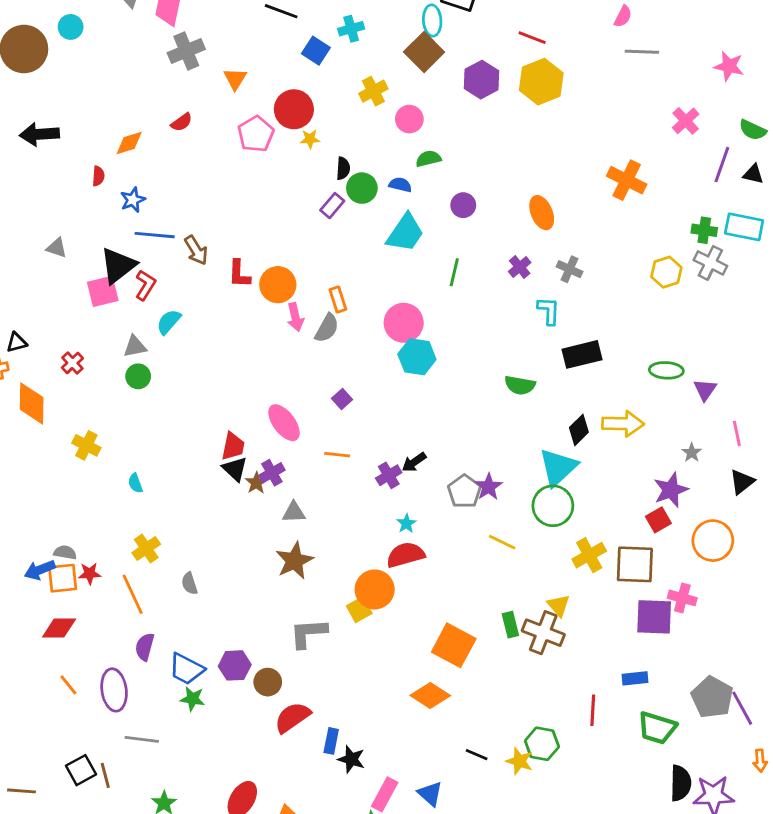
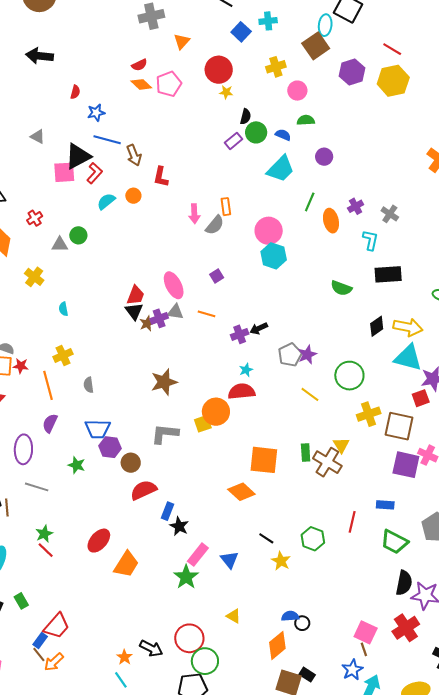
pink pentagon: (256, 134) -> (169, 84), moved
orange diamond: (129, 143) -> (141, 84), moved, turned 50
orange ellipse: (542, 213) -> (331, 221), moved
orange circle: (278, 285) -> (133, 196), moved, size x0.6
gray triangle: (135, 346) -> (60, 245), moved
cyan triangle: (558, 467) -> (408, 358), moved, turned 48
gray triangle: (294, 512) -> (175, 312), moved
orange square: (454, 645) -> (264, 460), turned -32
blue trapezoid: (186, 669) -> (98, 429), moved, turned -36
yellow star: (519, 761) -> (281, 561), moved

